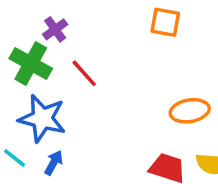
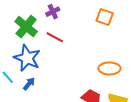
purple cross: (55, 29) -> (53, 12), moved
red line: (84, 73) -> (55, 37), turned -30

